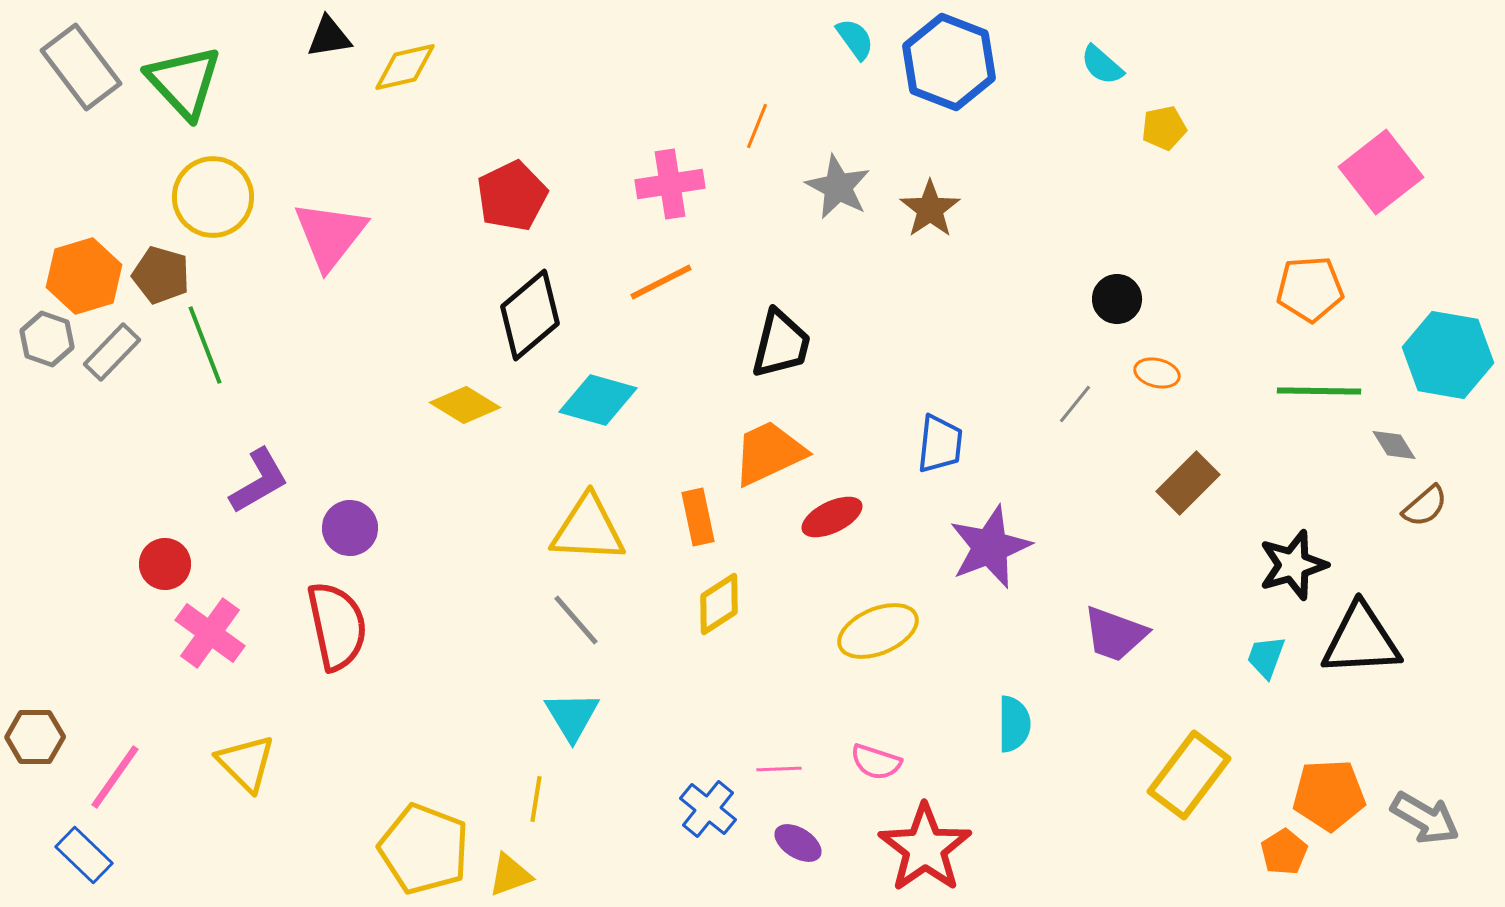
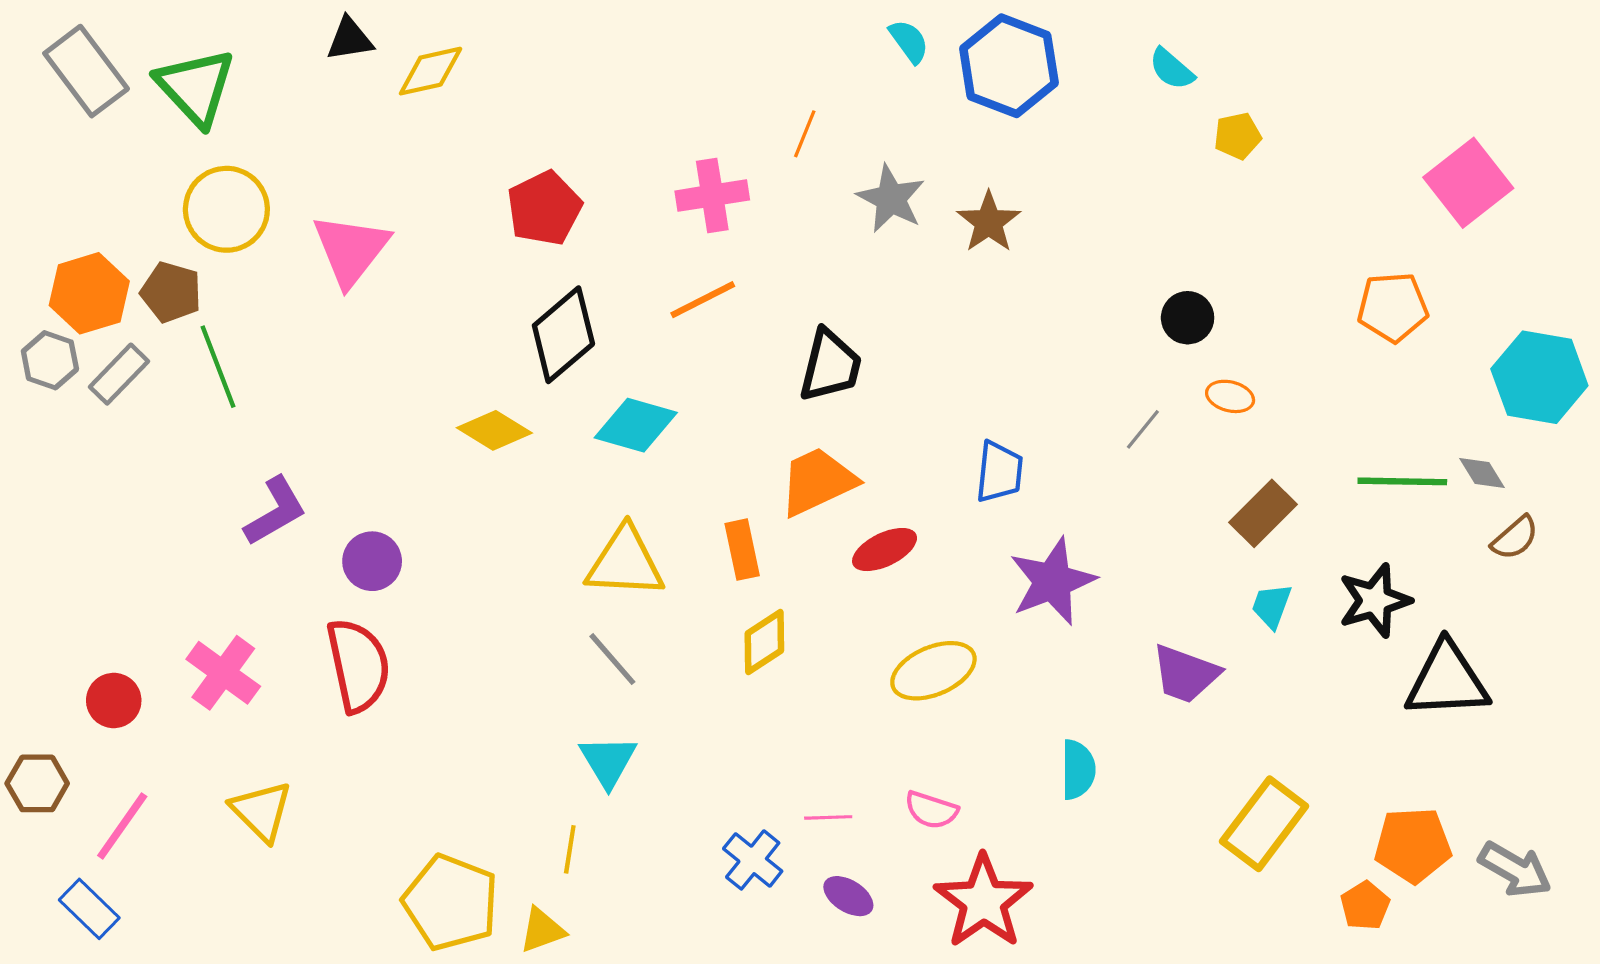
green line: (1319, 391) -> (1402, 481), moved
red circle: (165, 564) -> (114, 700), moved
cyan trapezoid: (1266, 657) -> (1272, 606), moved

